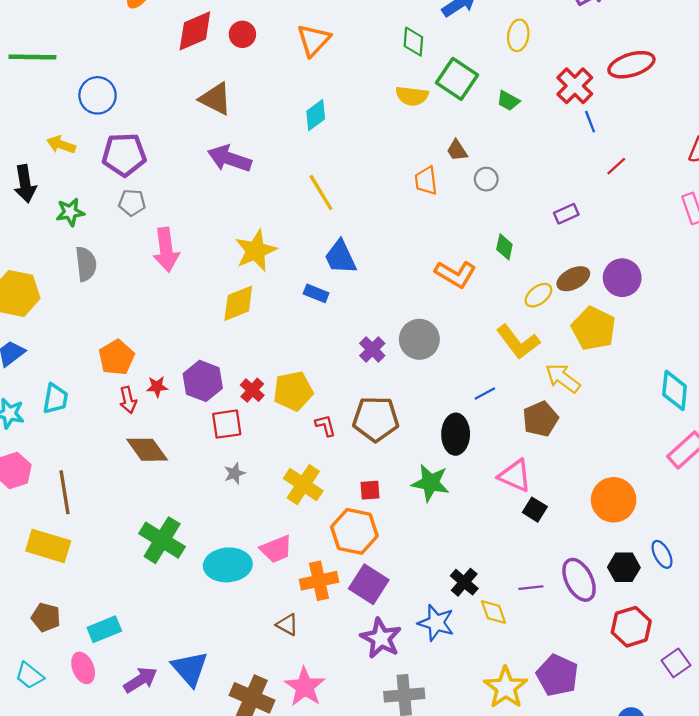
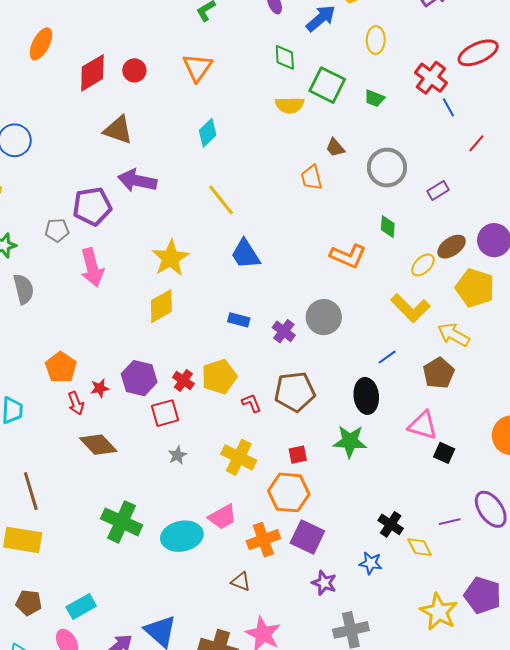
purple pentagon: (124, 155) -> (92, 206), moved
gray circle: (486, 179) -> (387, 168), moved, size x1.8
blue rectangle: (316, 293) -> (239, 320), moved
blue star: (436, 623) -> (371, 563), size x0.7
purple star: (381, 638) -> (324, 583), size x0.7

